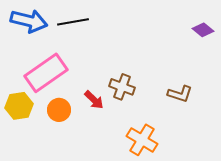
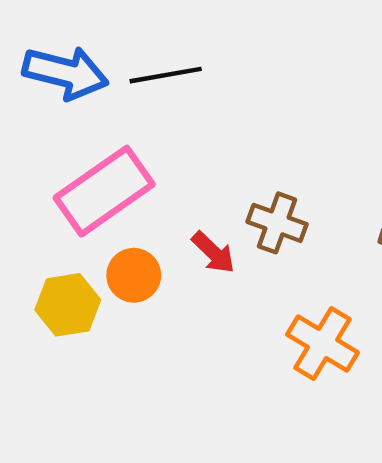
yellow hexagon: (19, 106) -> (68, 305), moved

